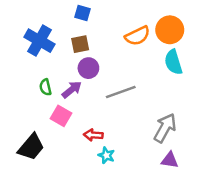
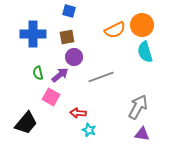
blue cross: (39, 41) -> (33, 34), turned -30

